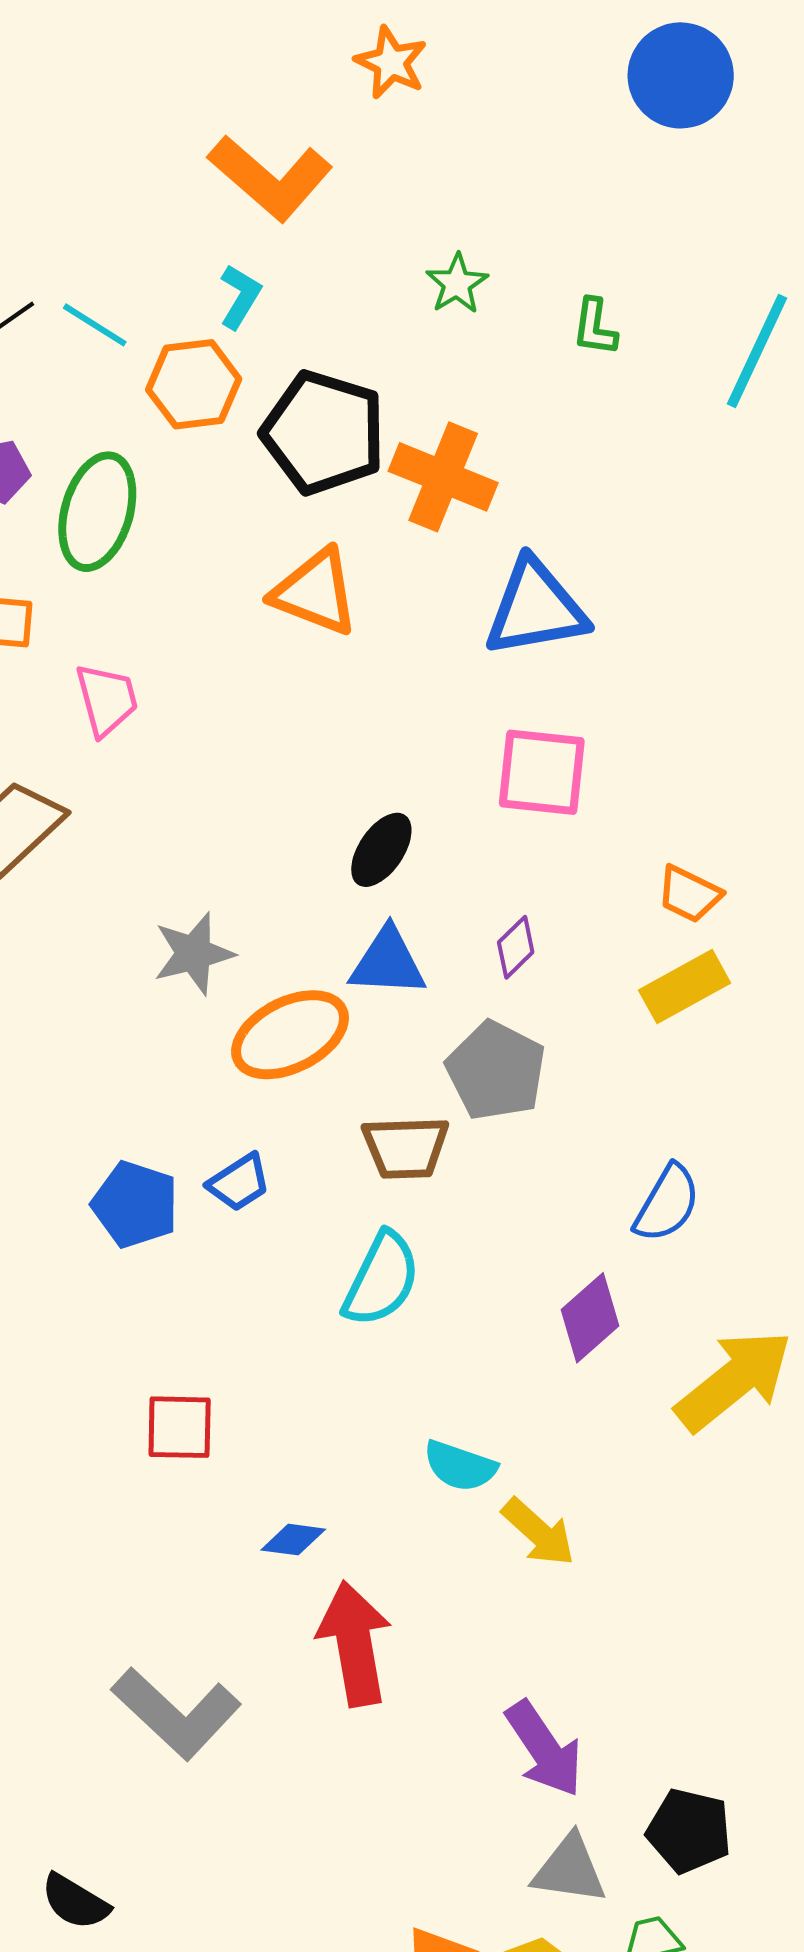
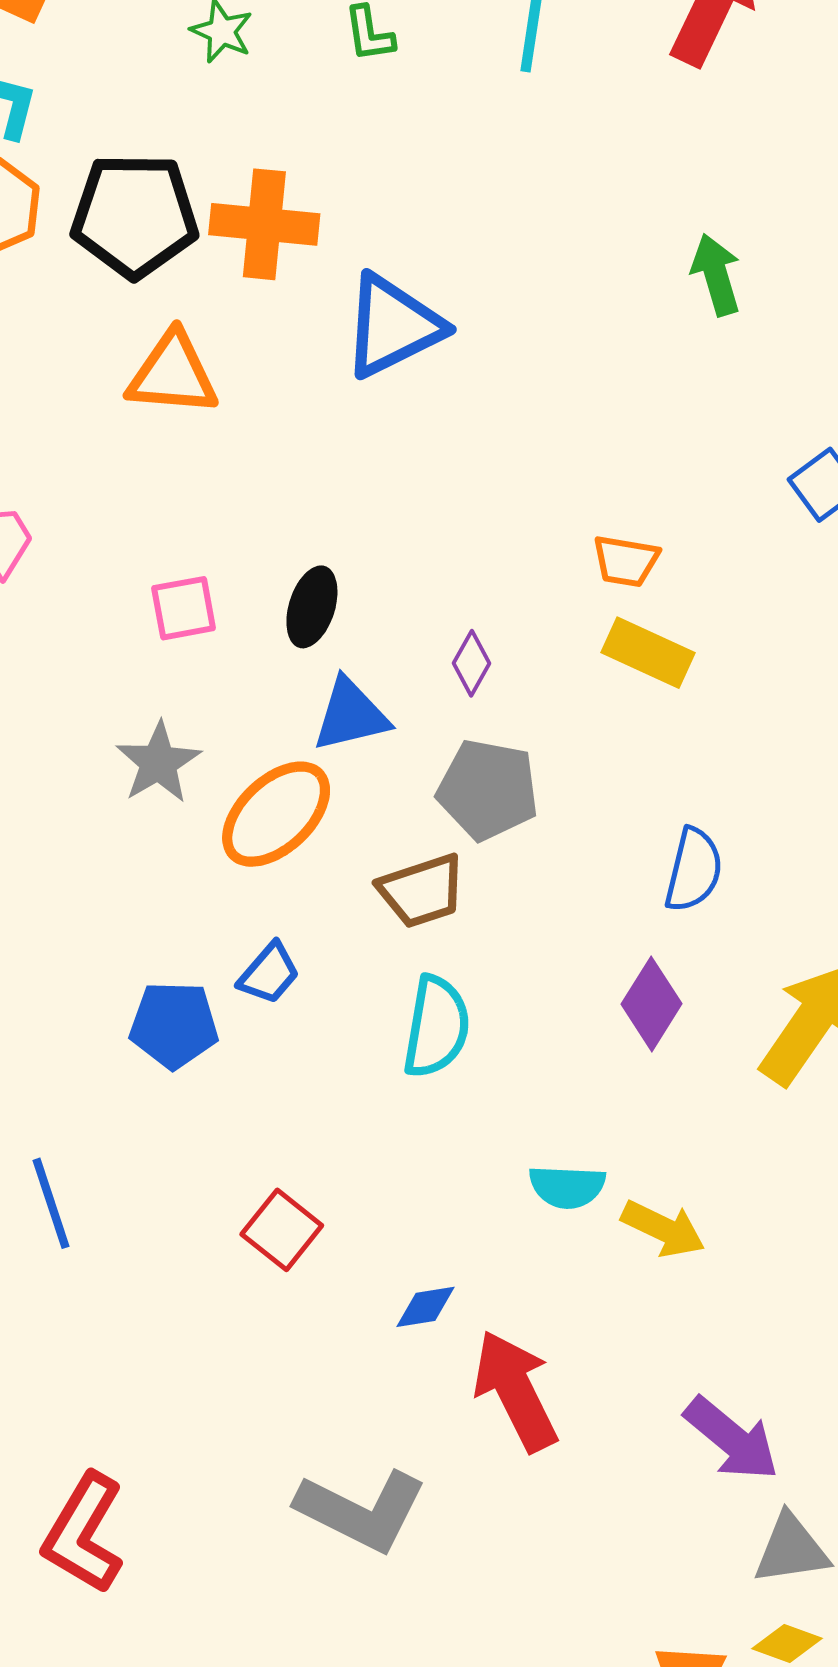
pink square: (542, 772) -> (184, 608), moved, size x0.7
yellow rectangle: (685, 987) -> (648, 653), turned 70
red square: (180, 1427) -> (282, 1230), turned -36

